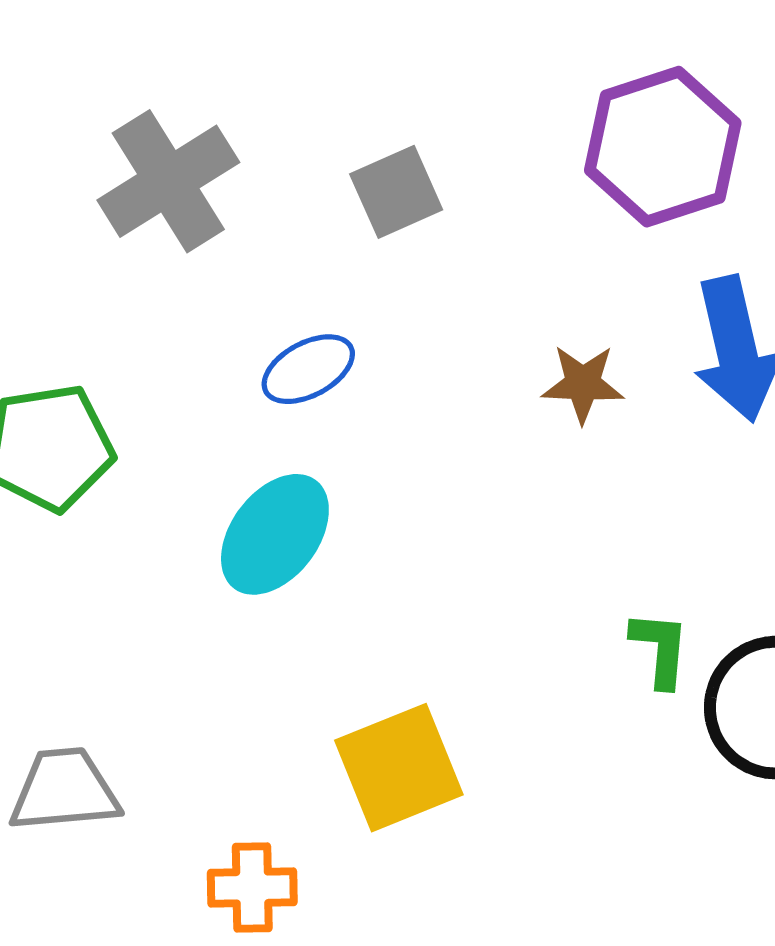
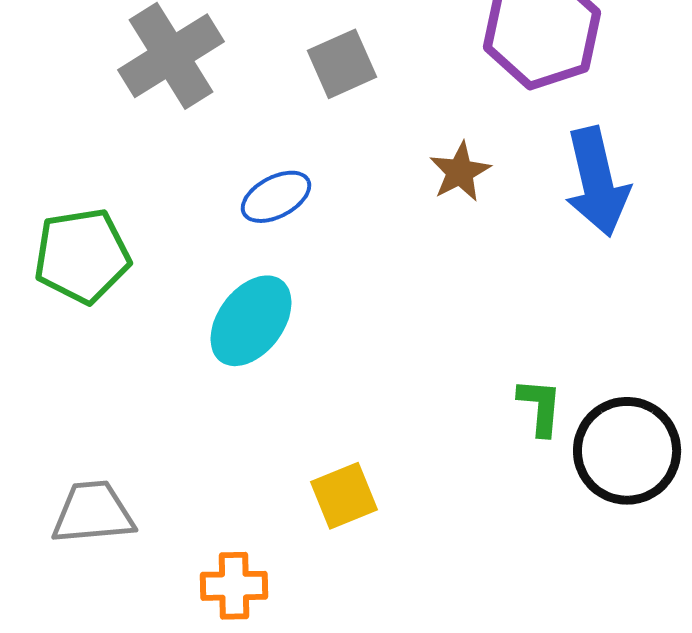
brown star: (583, 384) -> (460, 172), moved, turned -30
yellow square: (399, 768) -> (344, 496), size x0.7

